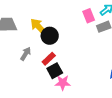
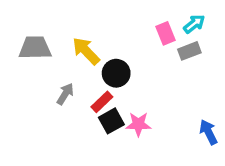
black circle: (50, 36) -> (116, 73), moved
pink star: (63, 83) -> (138, 124), moved

